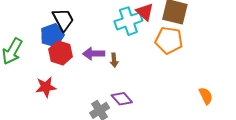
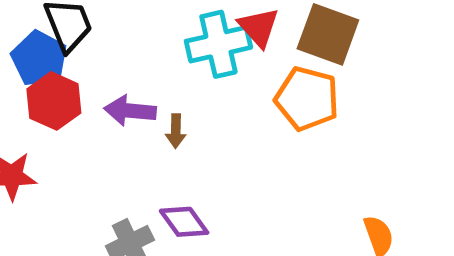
blue pentagon: (52, 35) -> (39, 59), turned -30

